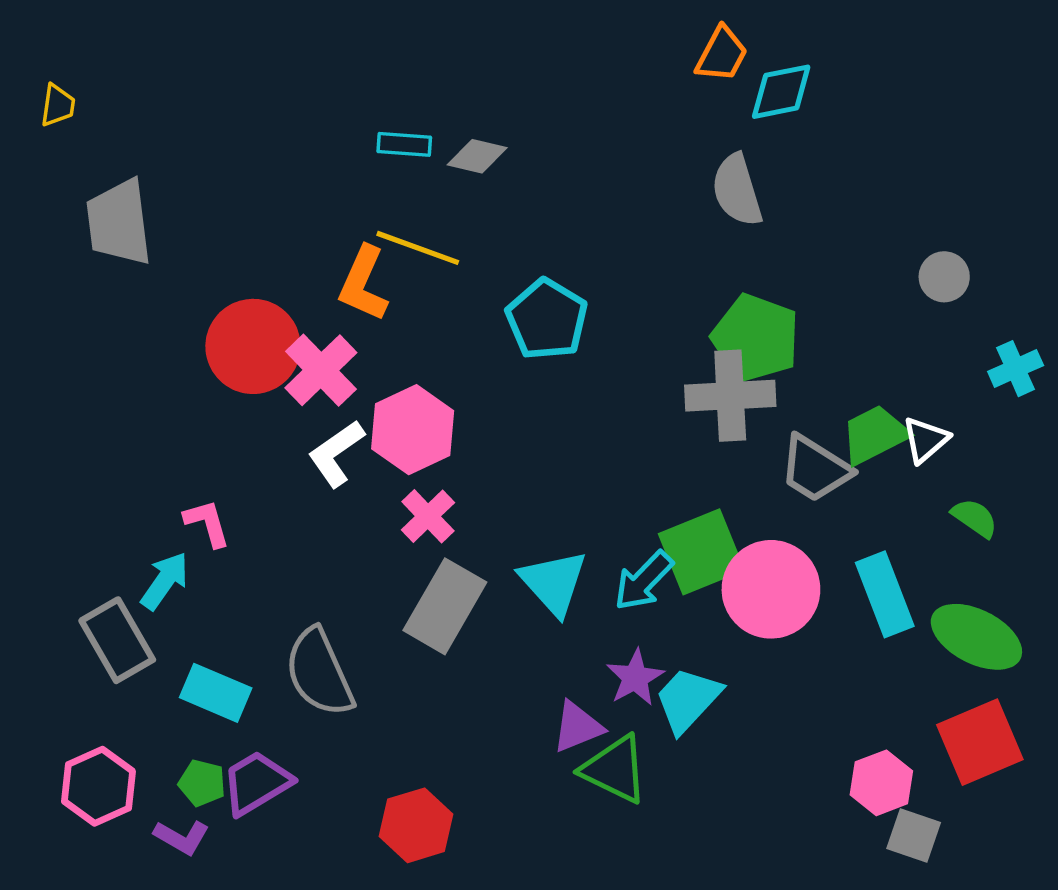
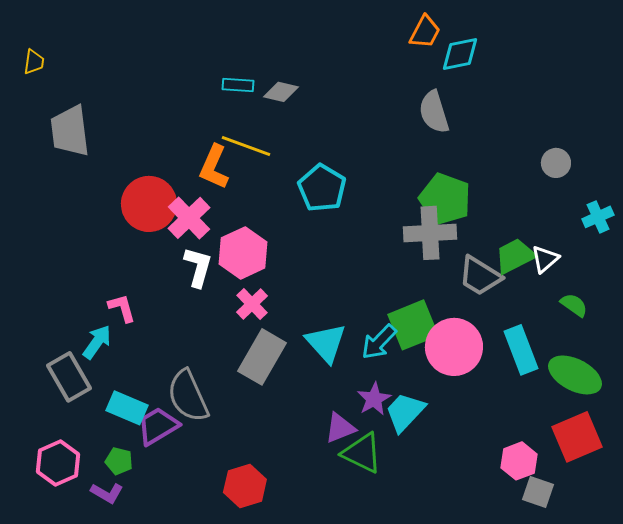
white L-shape: (336, 453) -> (198, 267), turned 141
purple trapezoid: (256, 783) -> (158, 426), moved

